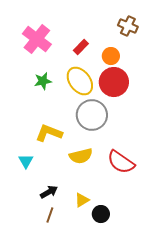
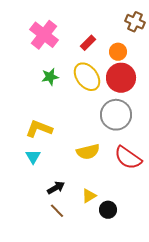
gray circle: (92, 115) -> (116, 115), moved
yellow L-shape: (49, 133) -> (39, 129), moved
brown line: (50, 215) -> (57, 211), turned -63

